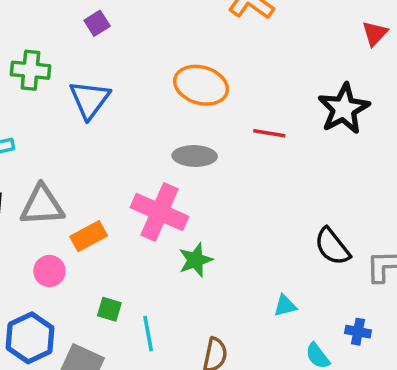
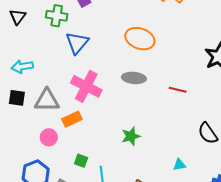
green cross: (30, 70) -> (57, 16), moved
red line: (269, 133) -> (178, 90), moved
pink cross: (160, 212) -> (86, 86), moved

